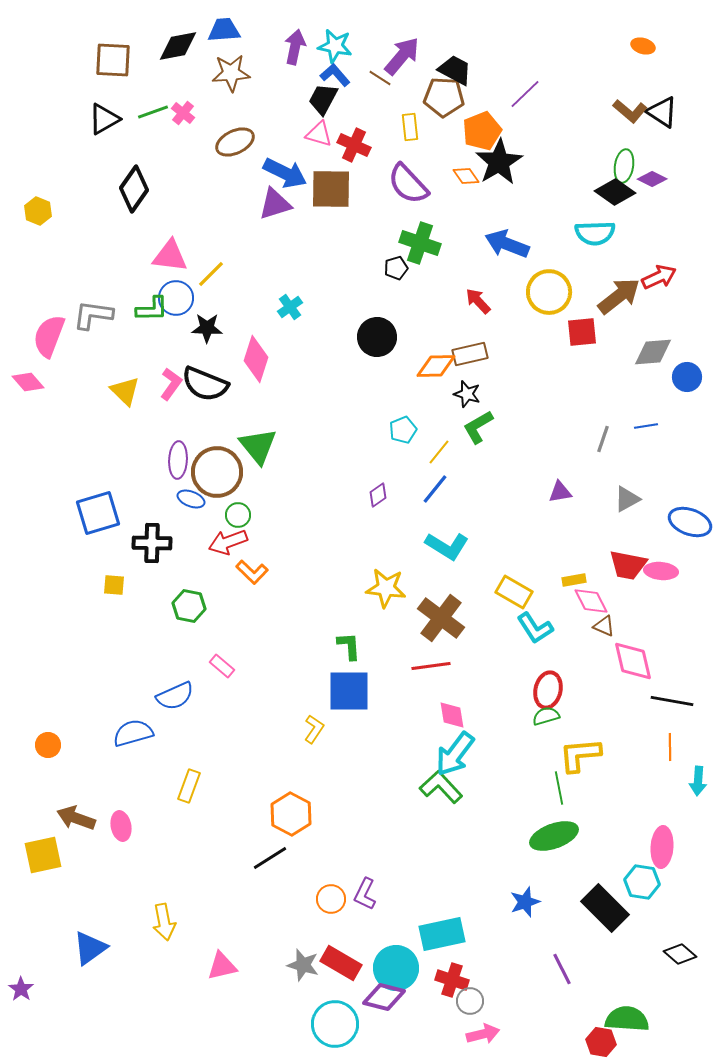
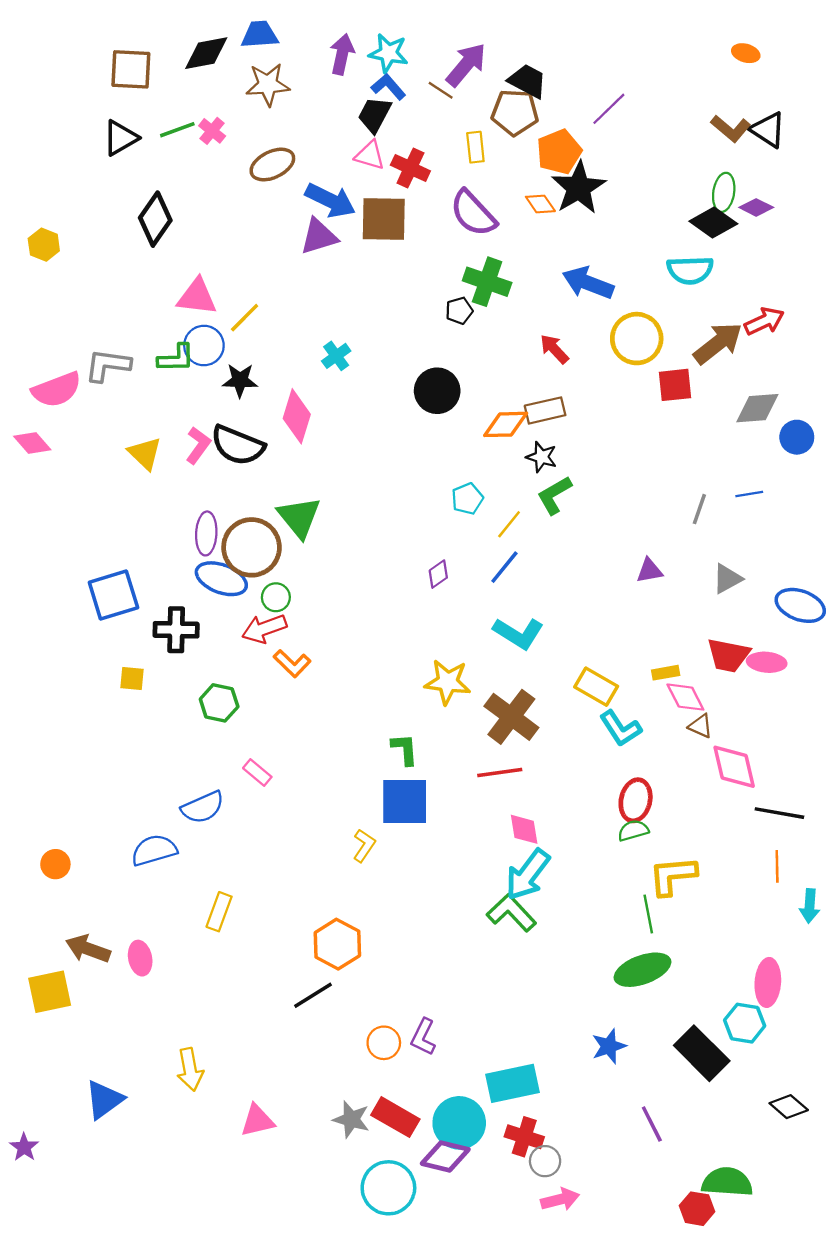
pink semicircle: (49, 336) -> (57, 390), turned -132
blue ellipse: (191, 499) -> (221, 579), size x1.6

